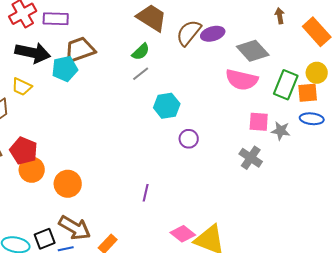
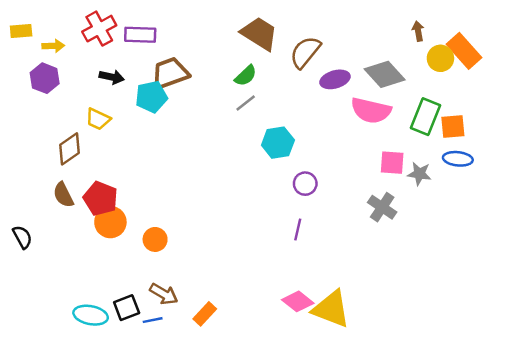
purple ellipse: (213, 34) -> (335, 79), moved
black arrow: (33, 53) -> (112, 77), size x0.6
yellow circle: (317, 73) -> (440, 58), moved
orange circle: (68, 184) -> (155, 239), size x0.7
purple line: (146, 193) -> (298, 230), moved
brown arrow: (75, 228) -> (164, 294), size x0.7

